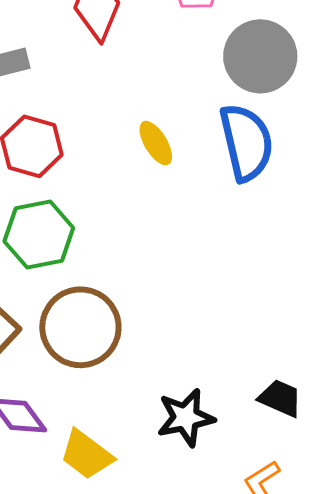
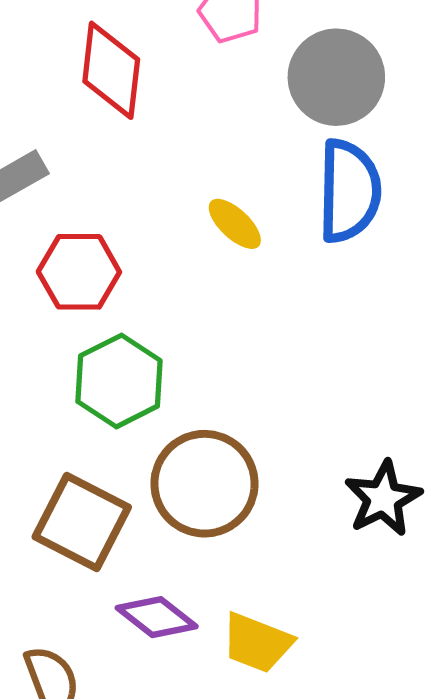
blue semicircle: (246, 142) -> (349, 191), turned 30
black star: (186, 418) -> (383, 499), moved

